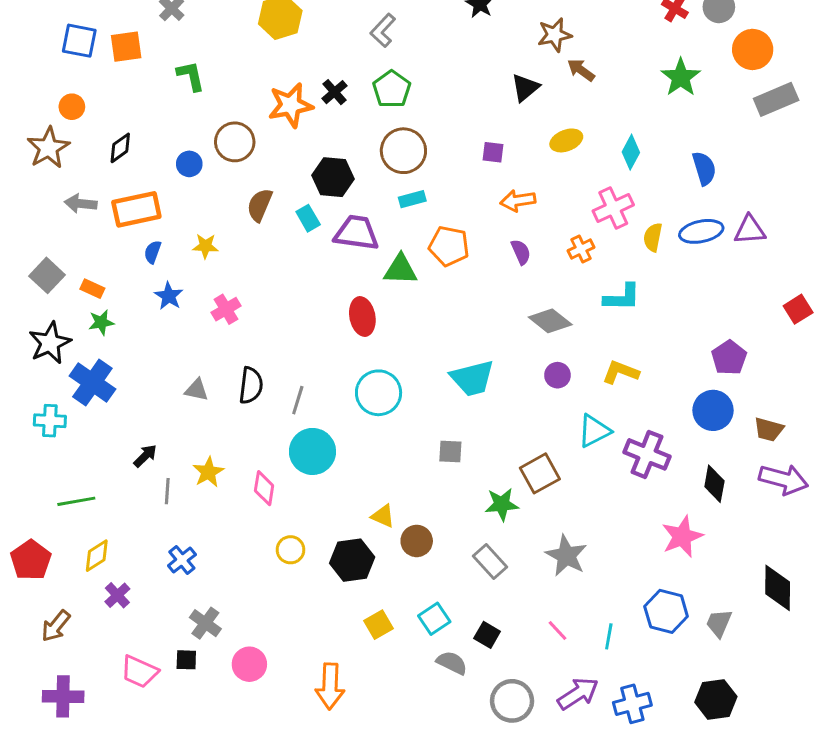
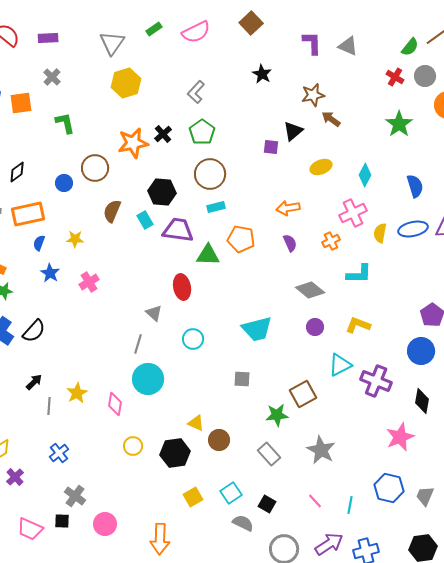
purple square: (493, 152) -> (271, 147), moved
black semicircle: (251, 385) -> (34, 331), moved, turned 35
gray triangle: (197, 390) -> (154, 313), moved, turned 30
cyan circle: (379, 393) -> (193, 339), size x0.7

